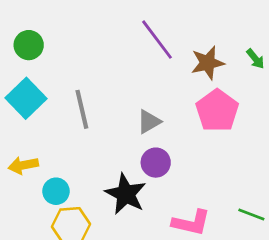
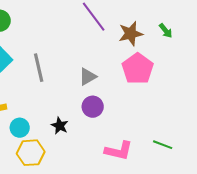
black star: (126, 194) -> (60, 126), moved, size x0.6

